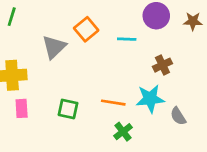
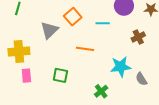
brown cross: (162, 65) -> (138, 37), moved
orange line: (113, 103) -> (85, 49), moved

